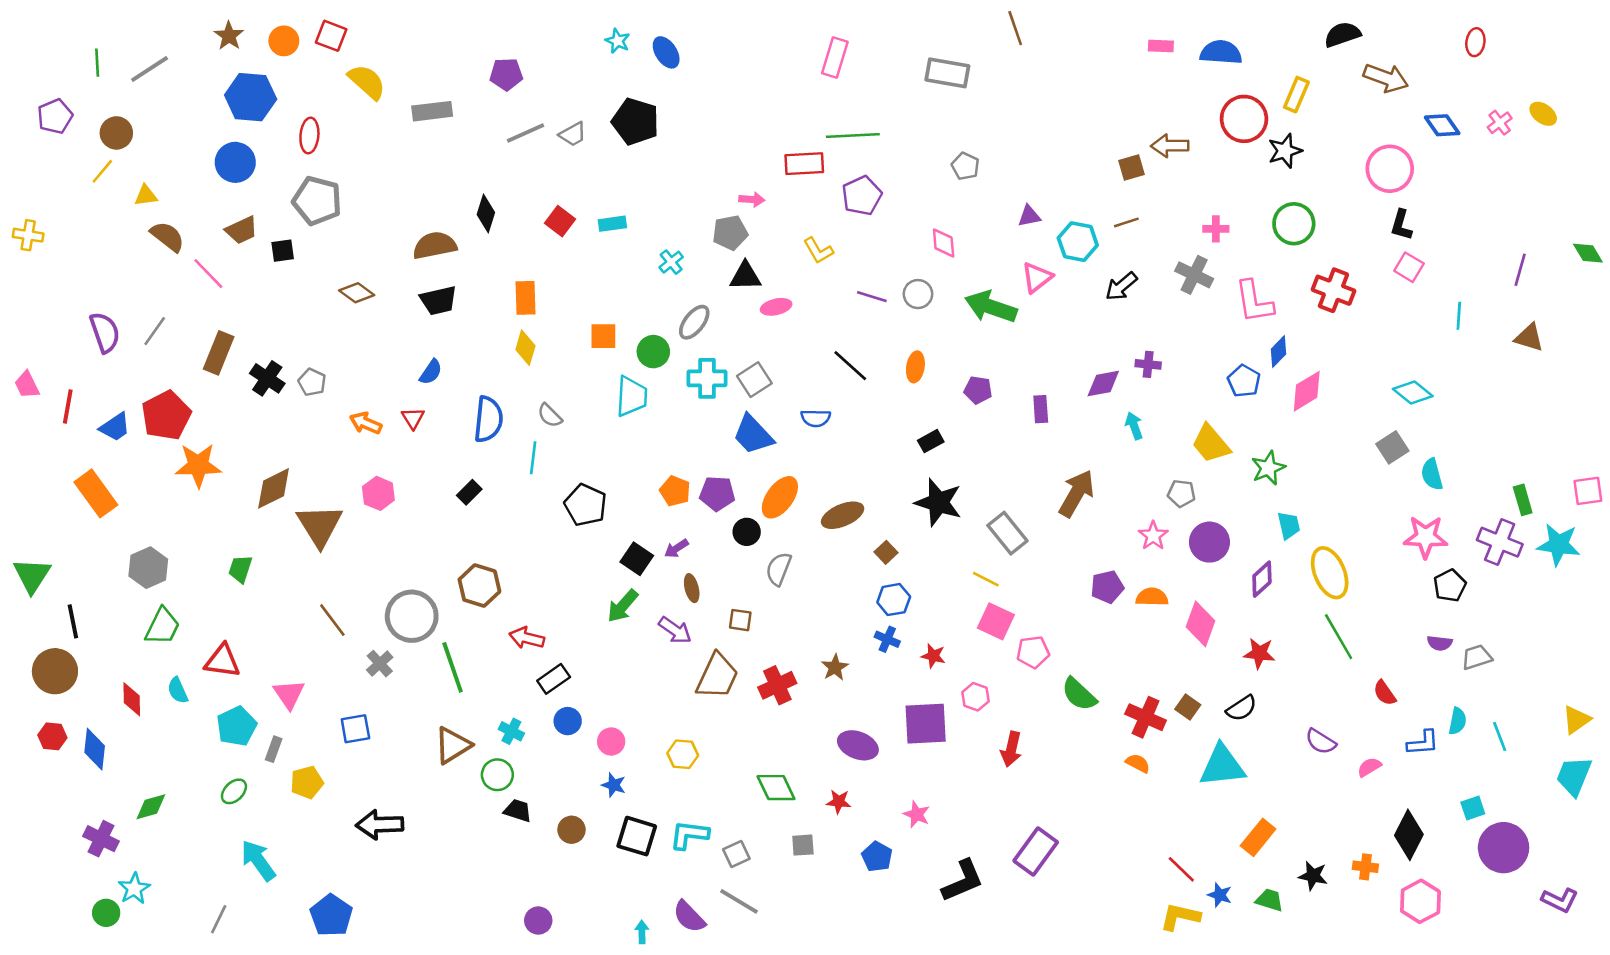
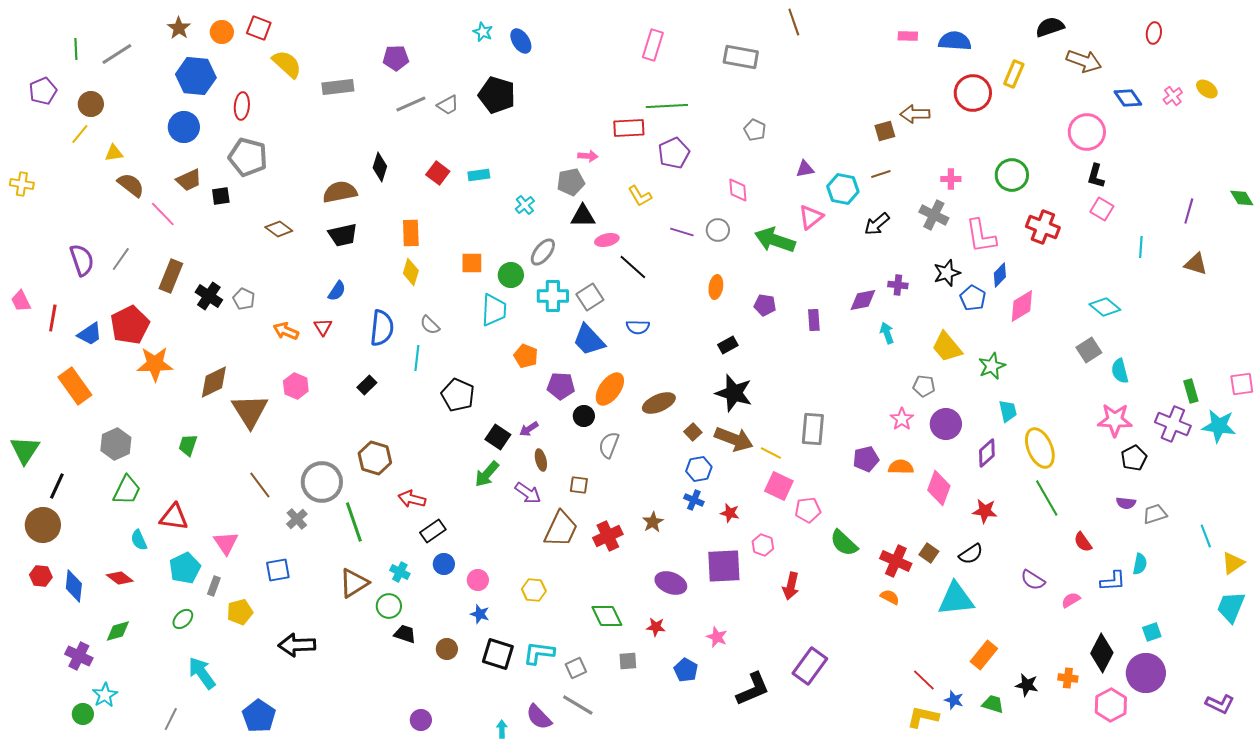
black star: (1285, 151) -> (947, 273), moved
black line: (850, 366) -> (633, 267), moved
orange pentagon: (675, 491) -> (526, 356), moved
brown arrow: (1077, 493) -> (734, 439), moved, turned 81
gray rectangle: (1007, 533) -> (813, 429), moved, turned 44
black line: (73, 621) -> (57, 486), turned 36
red diamond: (132, 699) -> (120, 578), moved, turned -52
cyan line: (1500, 736) -> (1206, 536), moved
purple circle: (1504, 848) -> (1146, 673), moved

